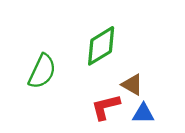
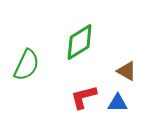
brown triangle: (132, 85) -> (127, 71), moved

